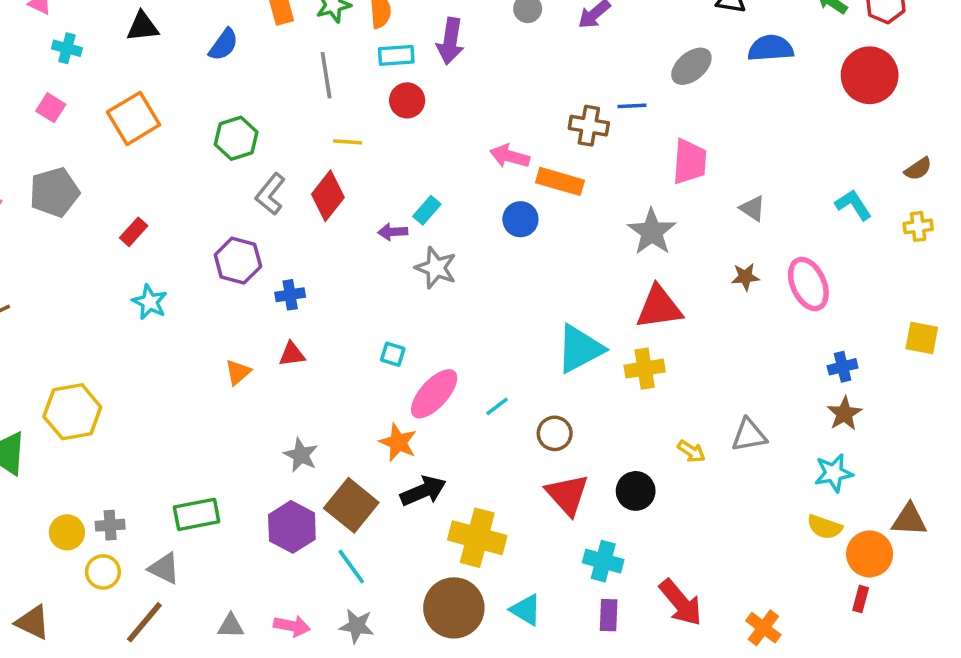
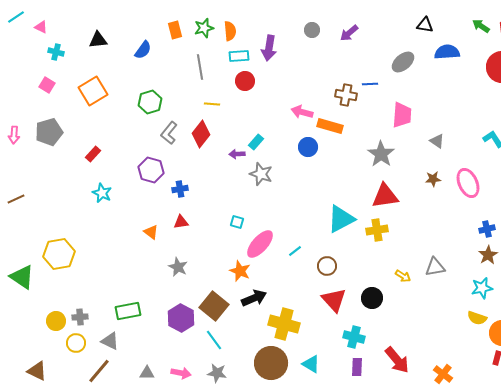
orange triangle: (238, 372) -> (151, 232), turned -42
gray star: (301, 455) -> (178, 267), moved

